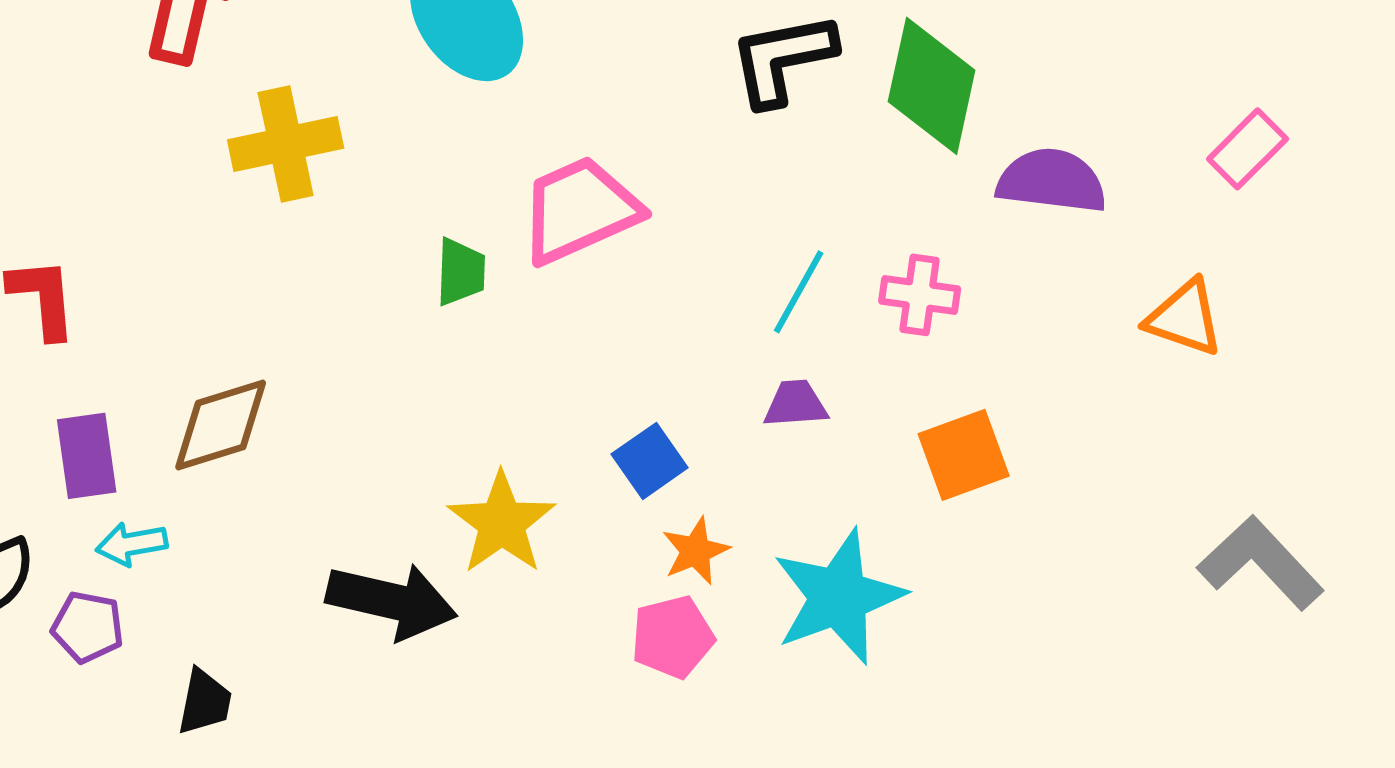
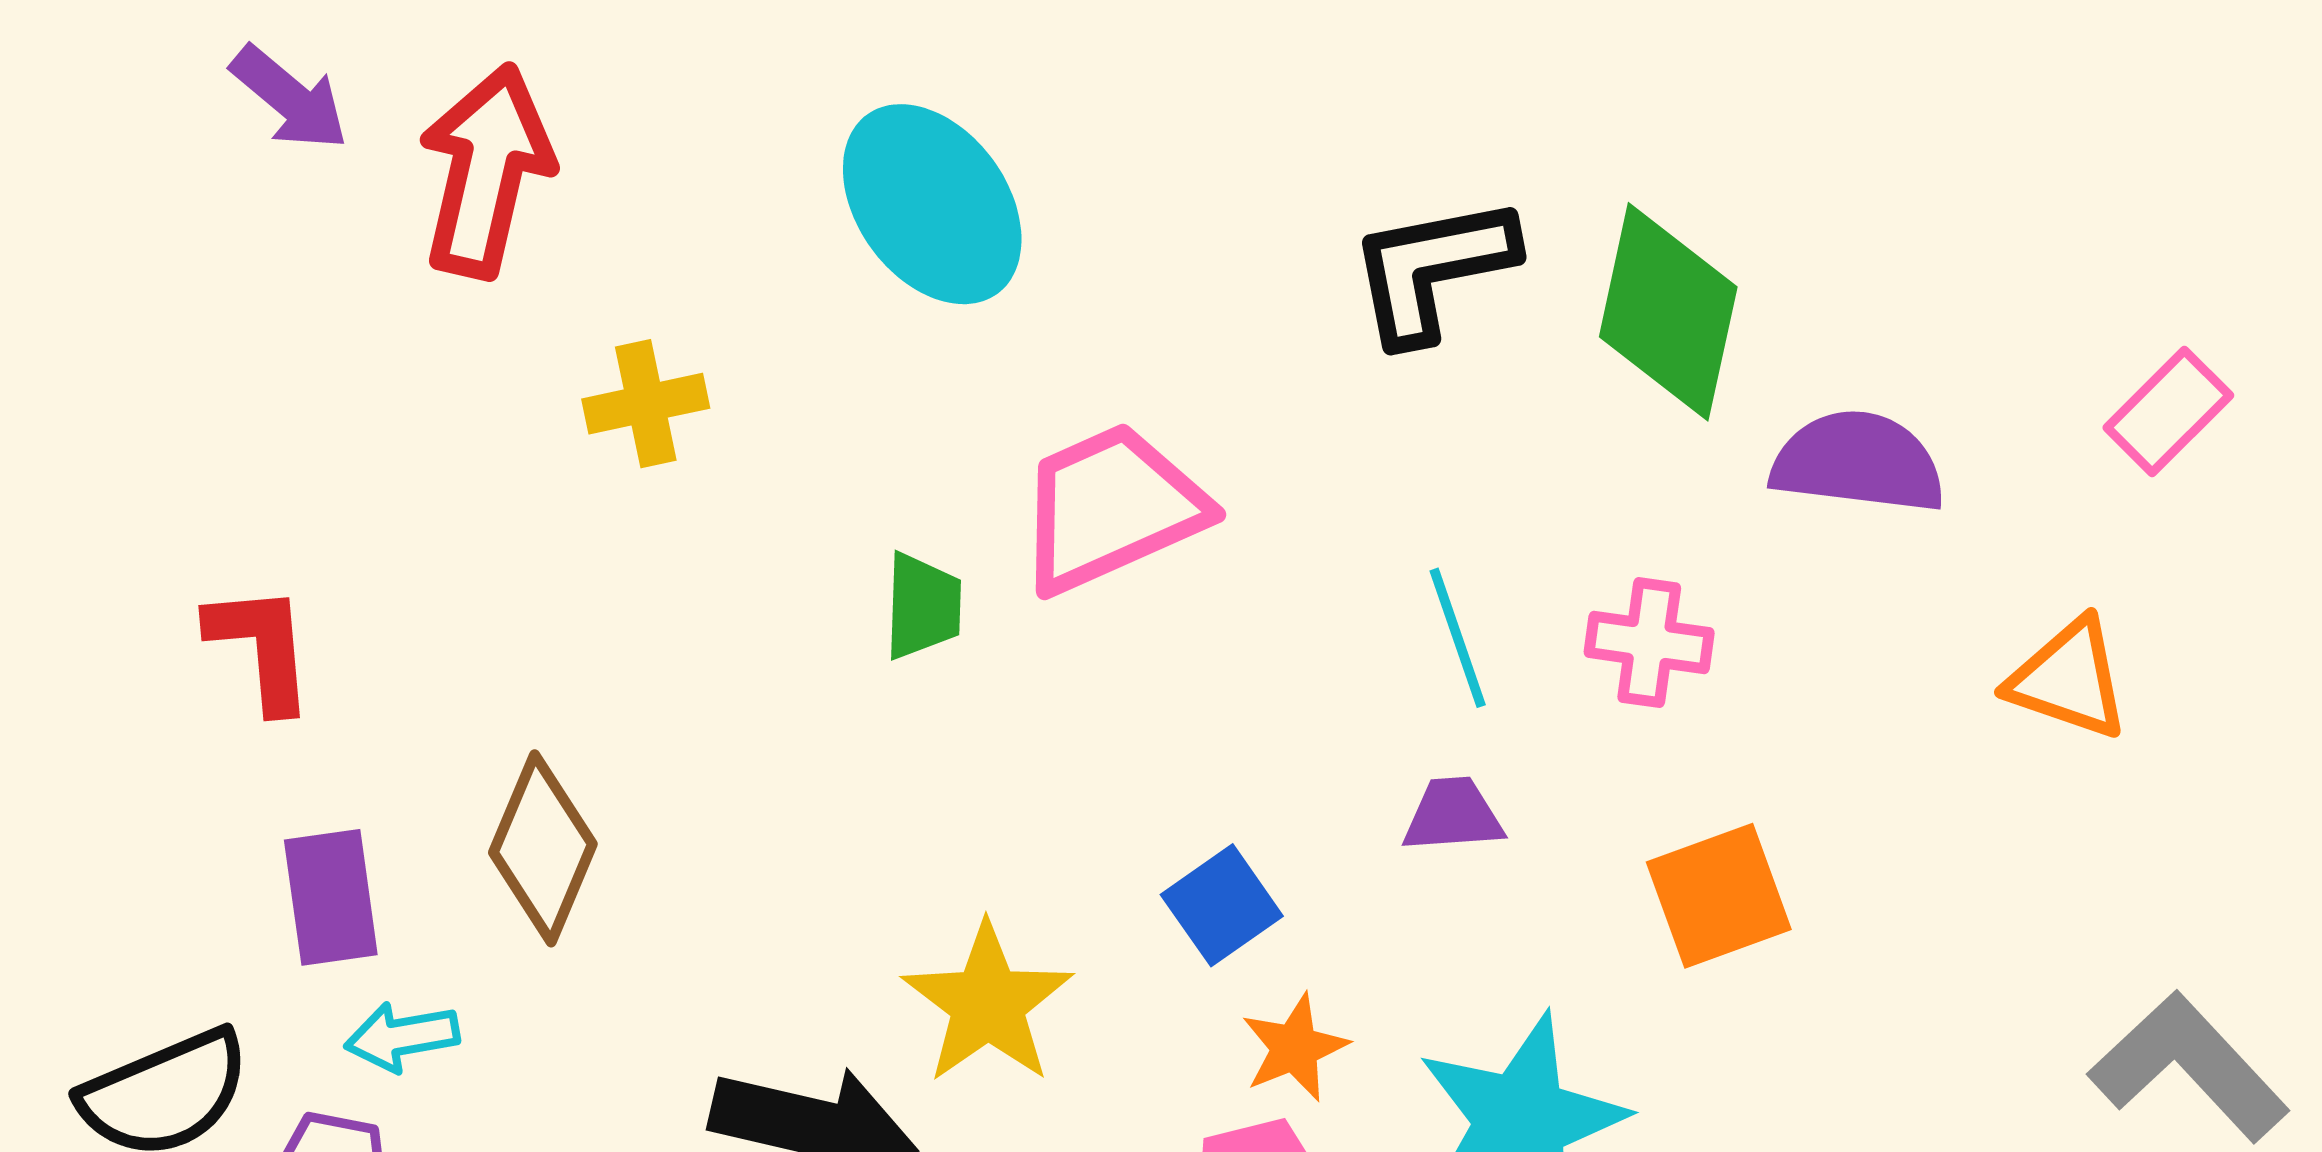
yellow cross: (286, 144) -> (646, 404), size x0.7
cyan line: (799, 292) -> (1458, 638), turned -48
brown diamond: (221, 425) -> (543, 848), turned -50

